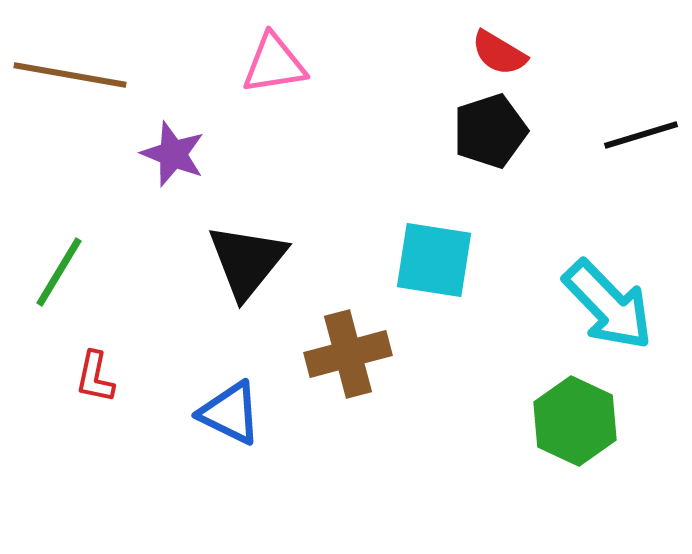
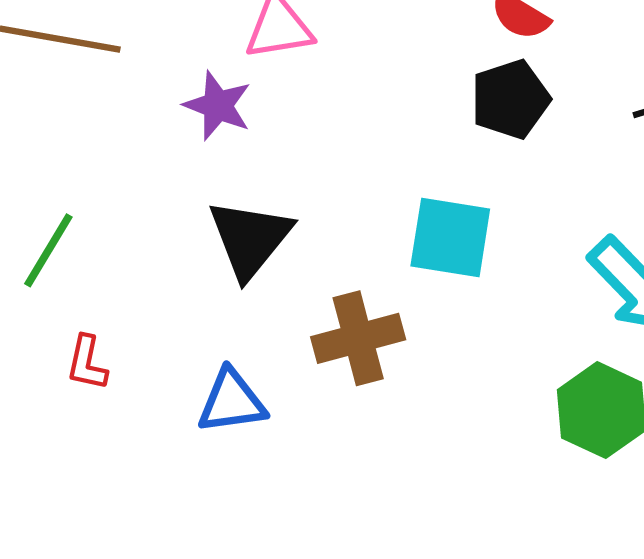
purple star: (173, 154) -> (218, 106), moved
blue triangle: (230, 413) -> (232, 402), turned -34

